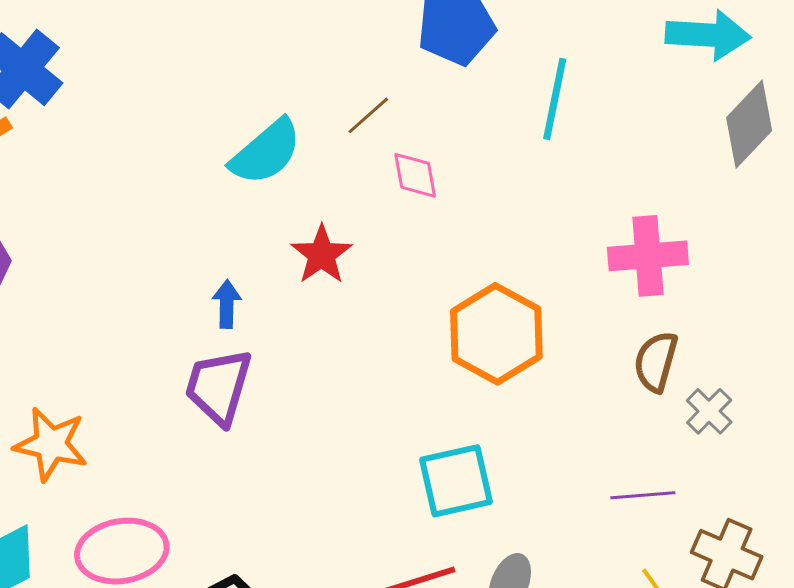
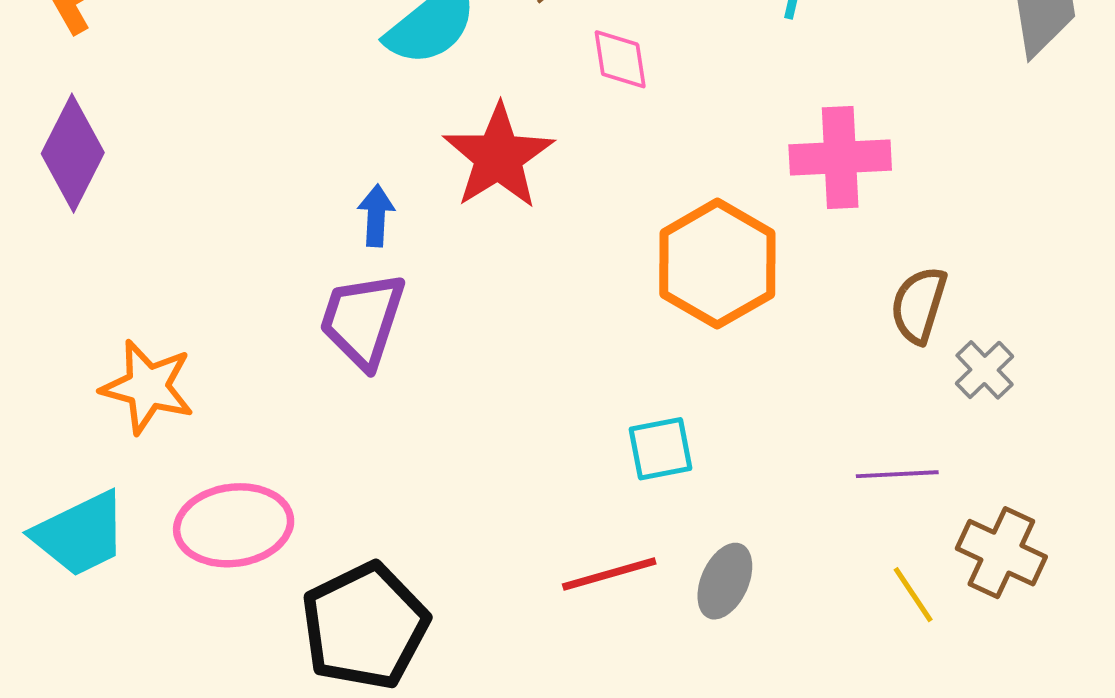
red star: (322, 255) -> (498, 157), size x1.4
pink cross: (648, 256) -> (840, 157), moved
cyan square: (456, 481) -> (661, 449), size x0.7

